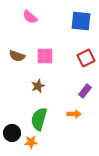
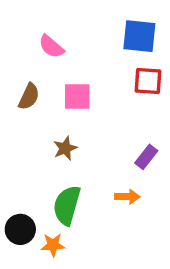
pink semicircle: (30, 17) -> (51, 47), moved
brown semicircle: (17, 56) -> (29, 97), turned -84
red square: (86, 58) -> (148, 81), moved, turned 30

